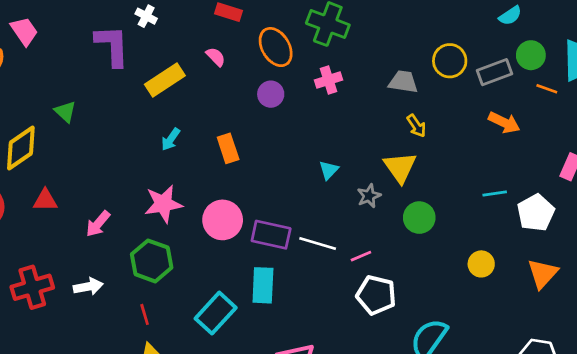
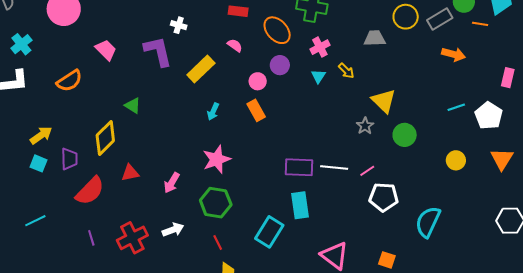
pink trapezoid: (24, 31) -> (106, 50), moved
yellow arrow: (416, 126) -> (346, 71), moved
cyan triangle: (329, 170) -> (318, 76), moved
pink circle: (223, 220) -> (258, 81), moved, size x0.6

